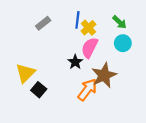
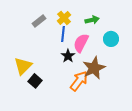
blue line: (77, 20) -> (63, 34), moved
green arrow: (120, 22) -> (92, 20), moved, turned -56
yellow cross: (89, 28) -> (64, 18), moved

